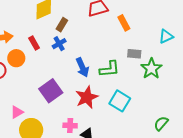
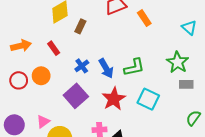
cyan triangle: (166, 36) -> (189, 28), turned -49
blue cross: (59, 44) -> (82, 66), moved
gray rectangle: (134, 54) -> (186, 84), moved
orange circle: (16, 58) -> (41, 76), moved

